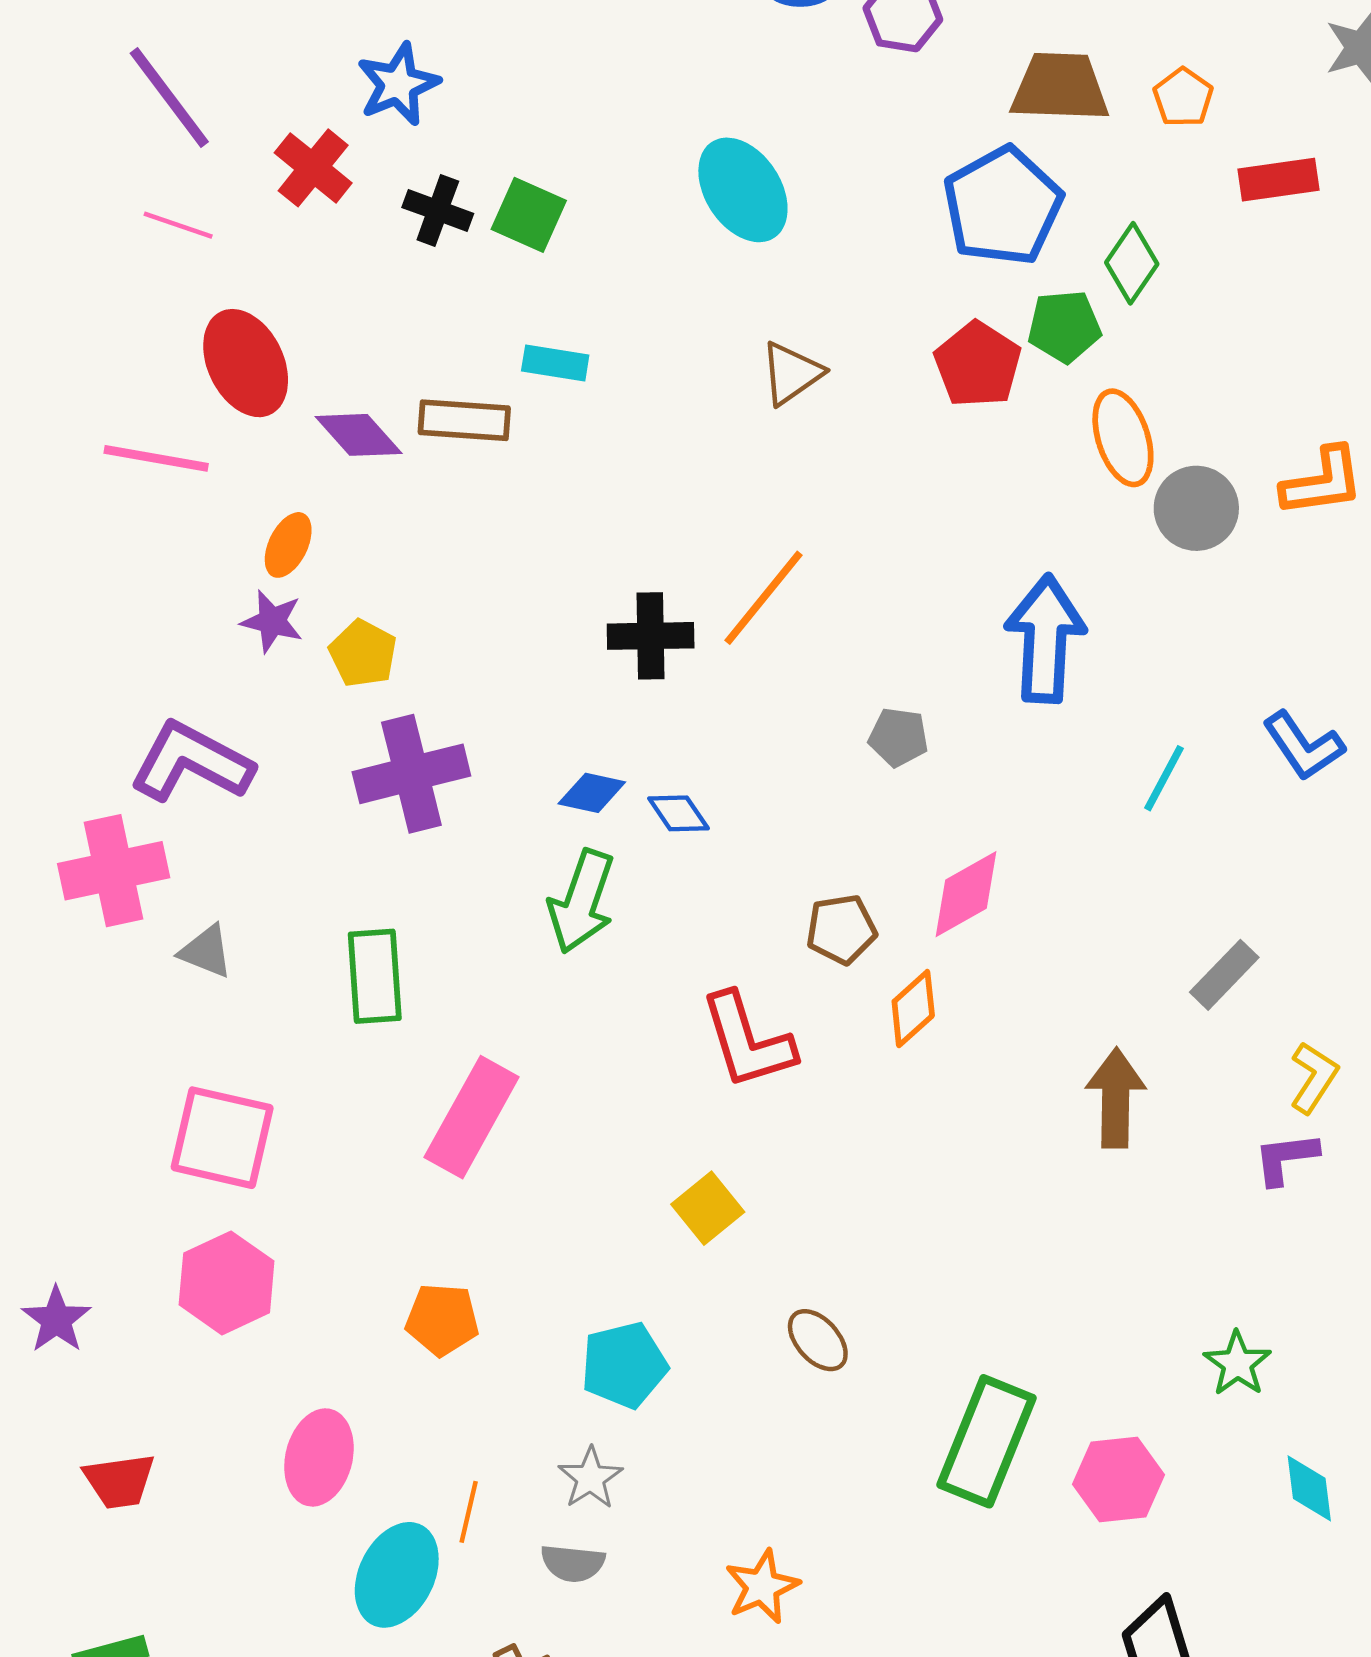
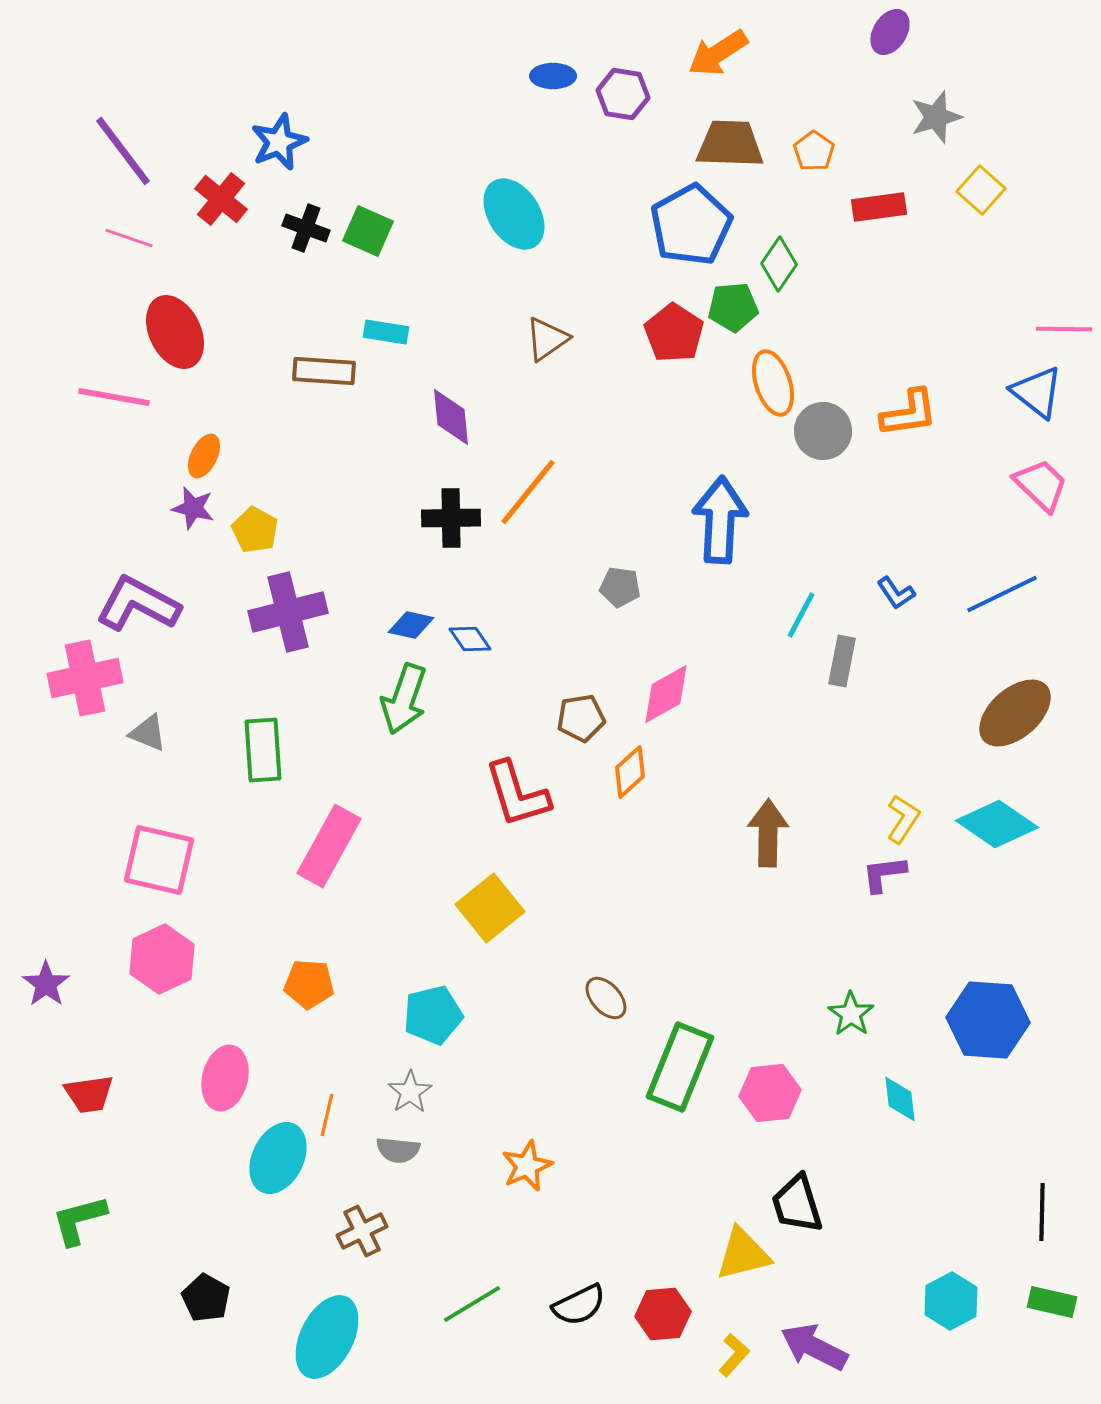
purple diamond: (359, 435) -> (451, 417), moved, turned 36
blue L-shape: (1303, 746) -> (896, 593), size x0.7
gray rectangle: (1224, 975) -> (842, 661), moved, turned -33
yellow square: (708, 1208) -> (490, 908), size x1.4
brown ellipse: (818, 1340) -> (606, 998), moved

